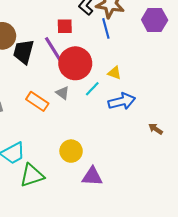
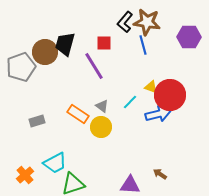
black trapezoid: (23, 52) -> (65, 44), moved
red circle: (75, 63) -> (170, 95), moved
brown arrow: (156, 129) -> (160, 174), moved
yellow circle: (71, 151) -> (101, 127), moved

